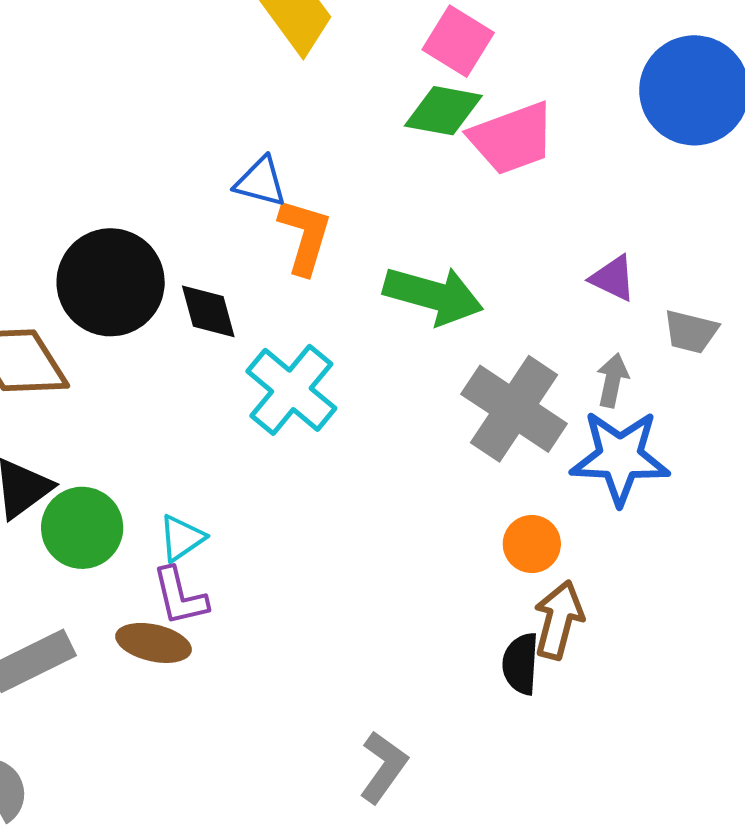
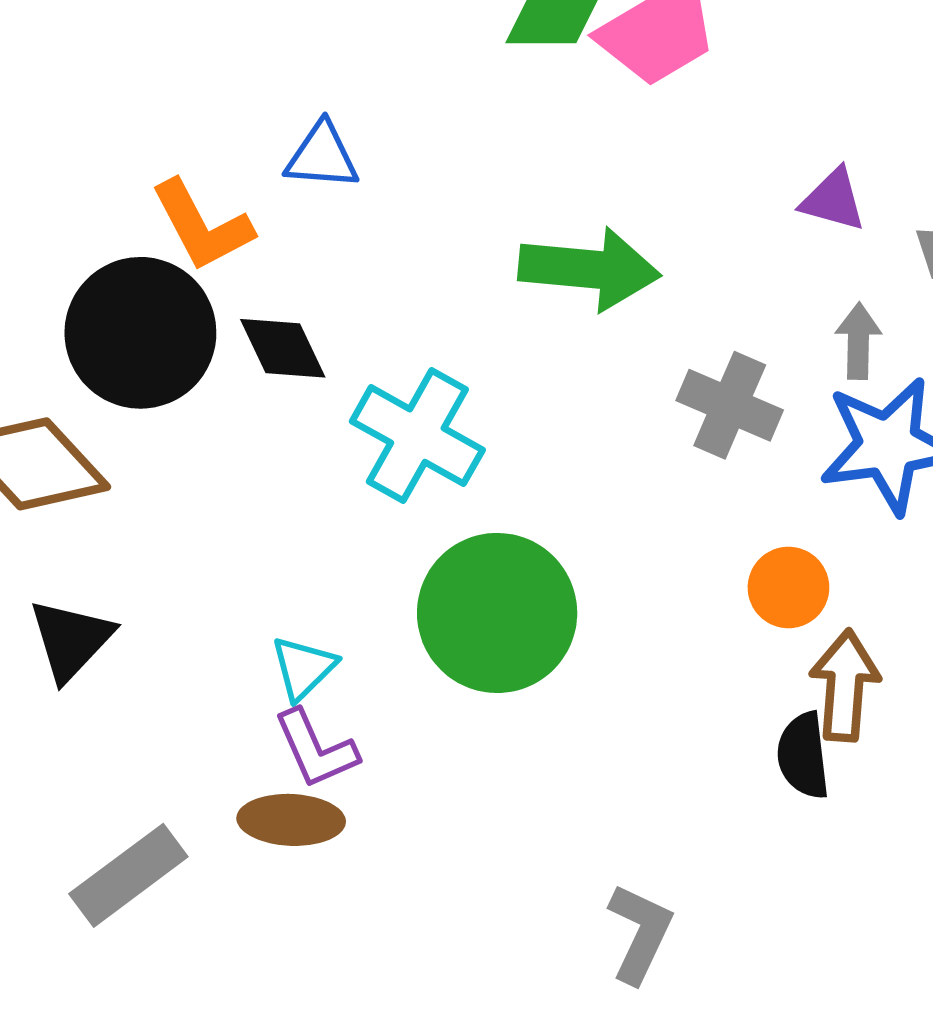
orange L-shape: (305, 236) -> (202, 226), moved, turned 146
gray cross: (514, 409) -> (730, 405), size x0.7
green circle: (82, 528) -> (497, 613), moved, size x1.4

